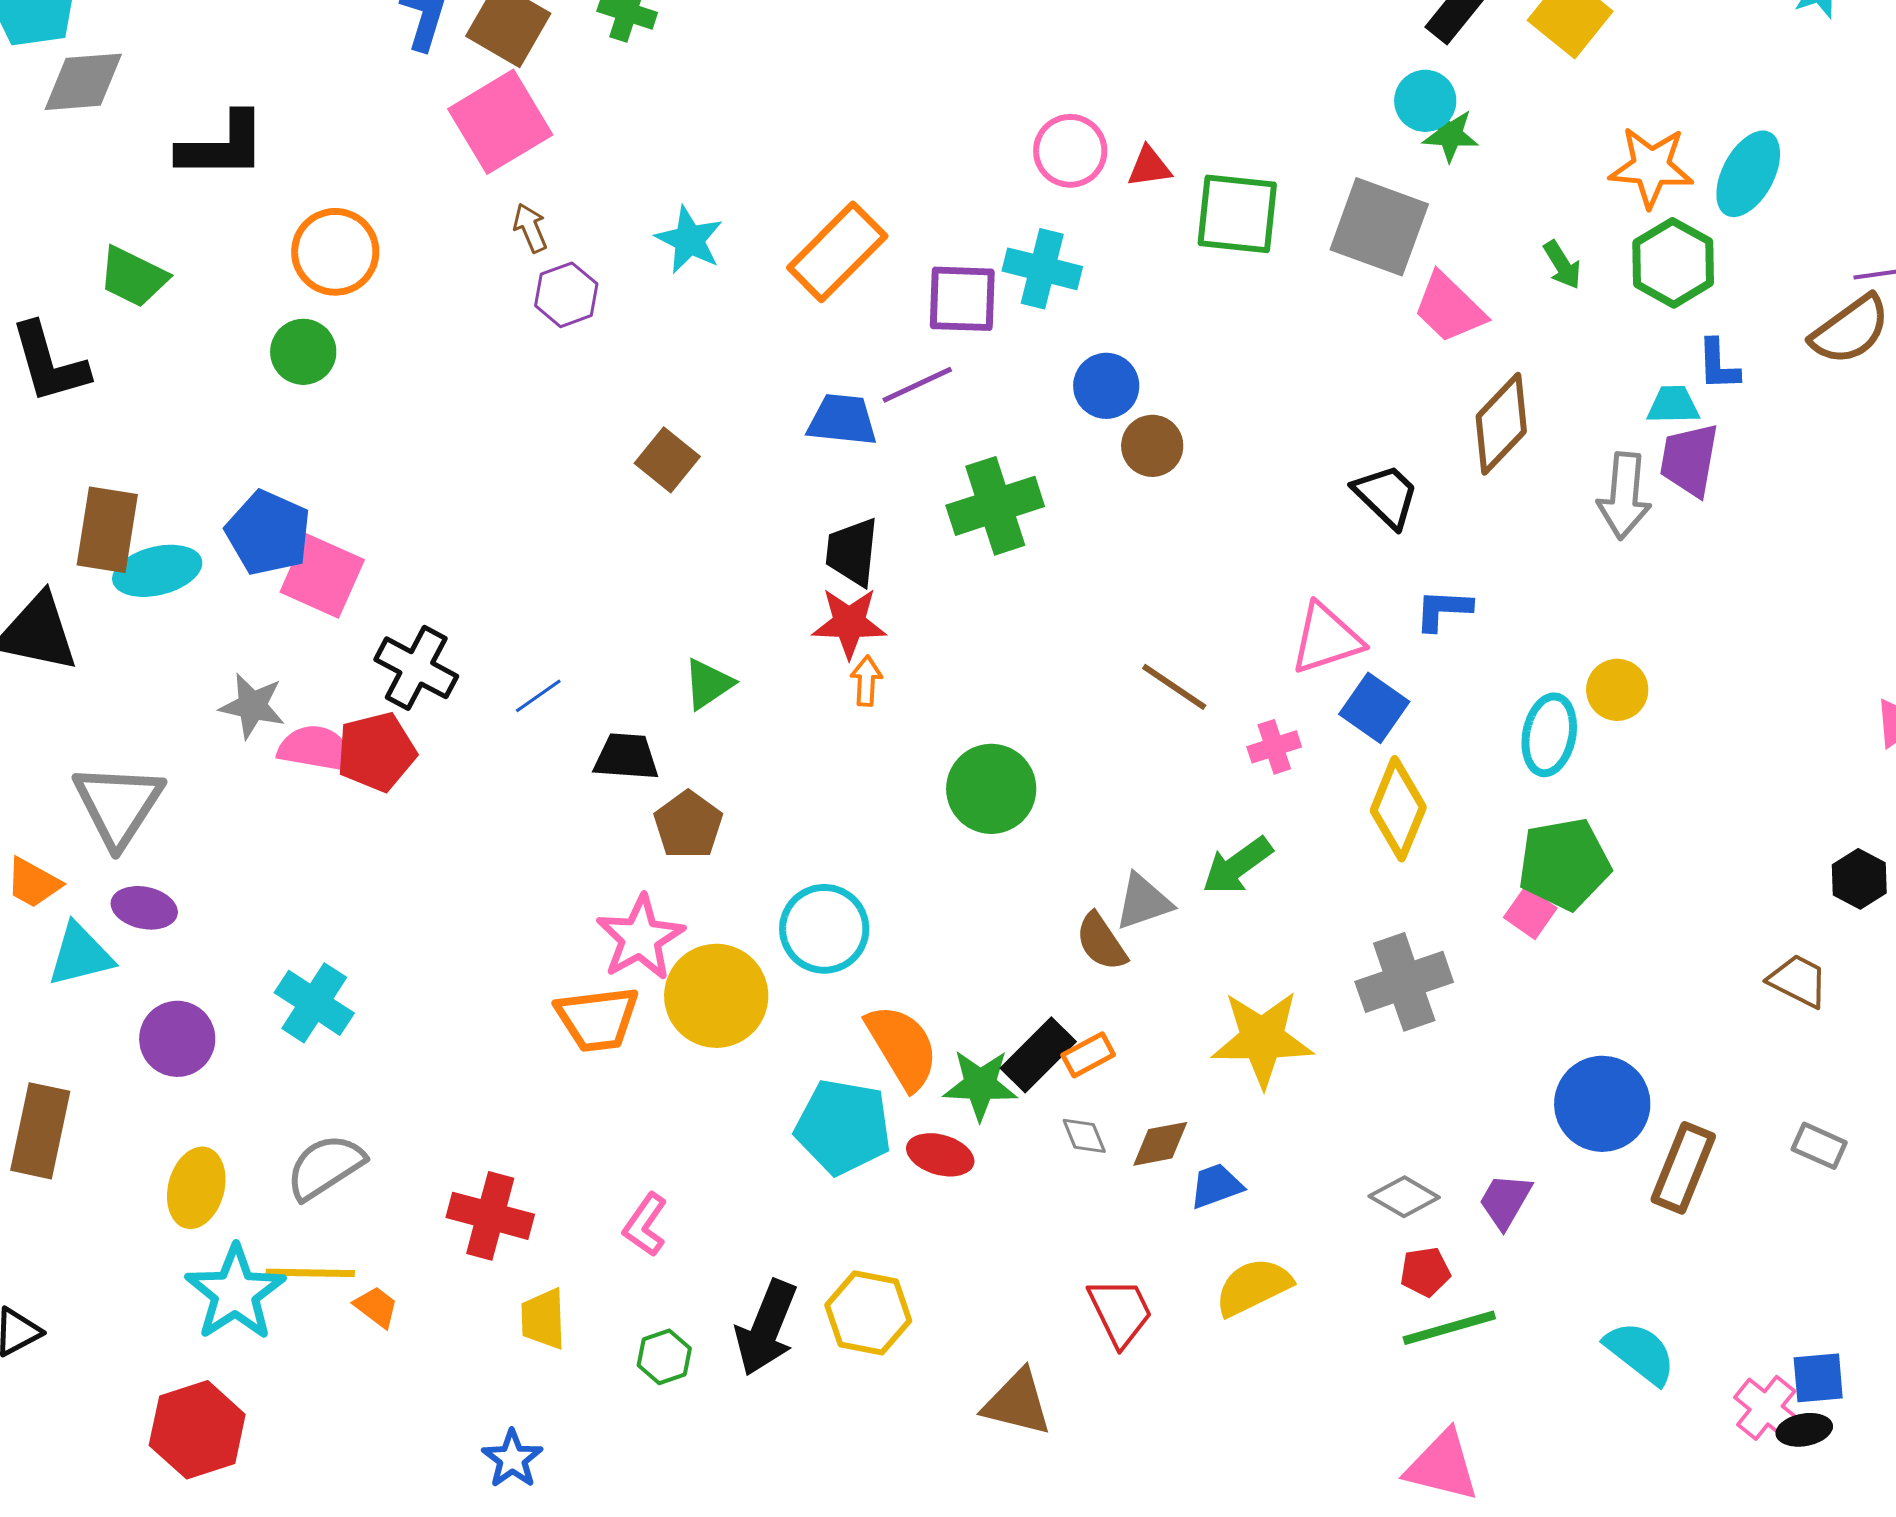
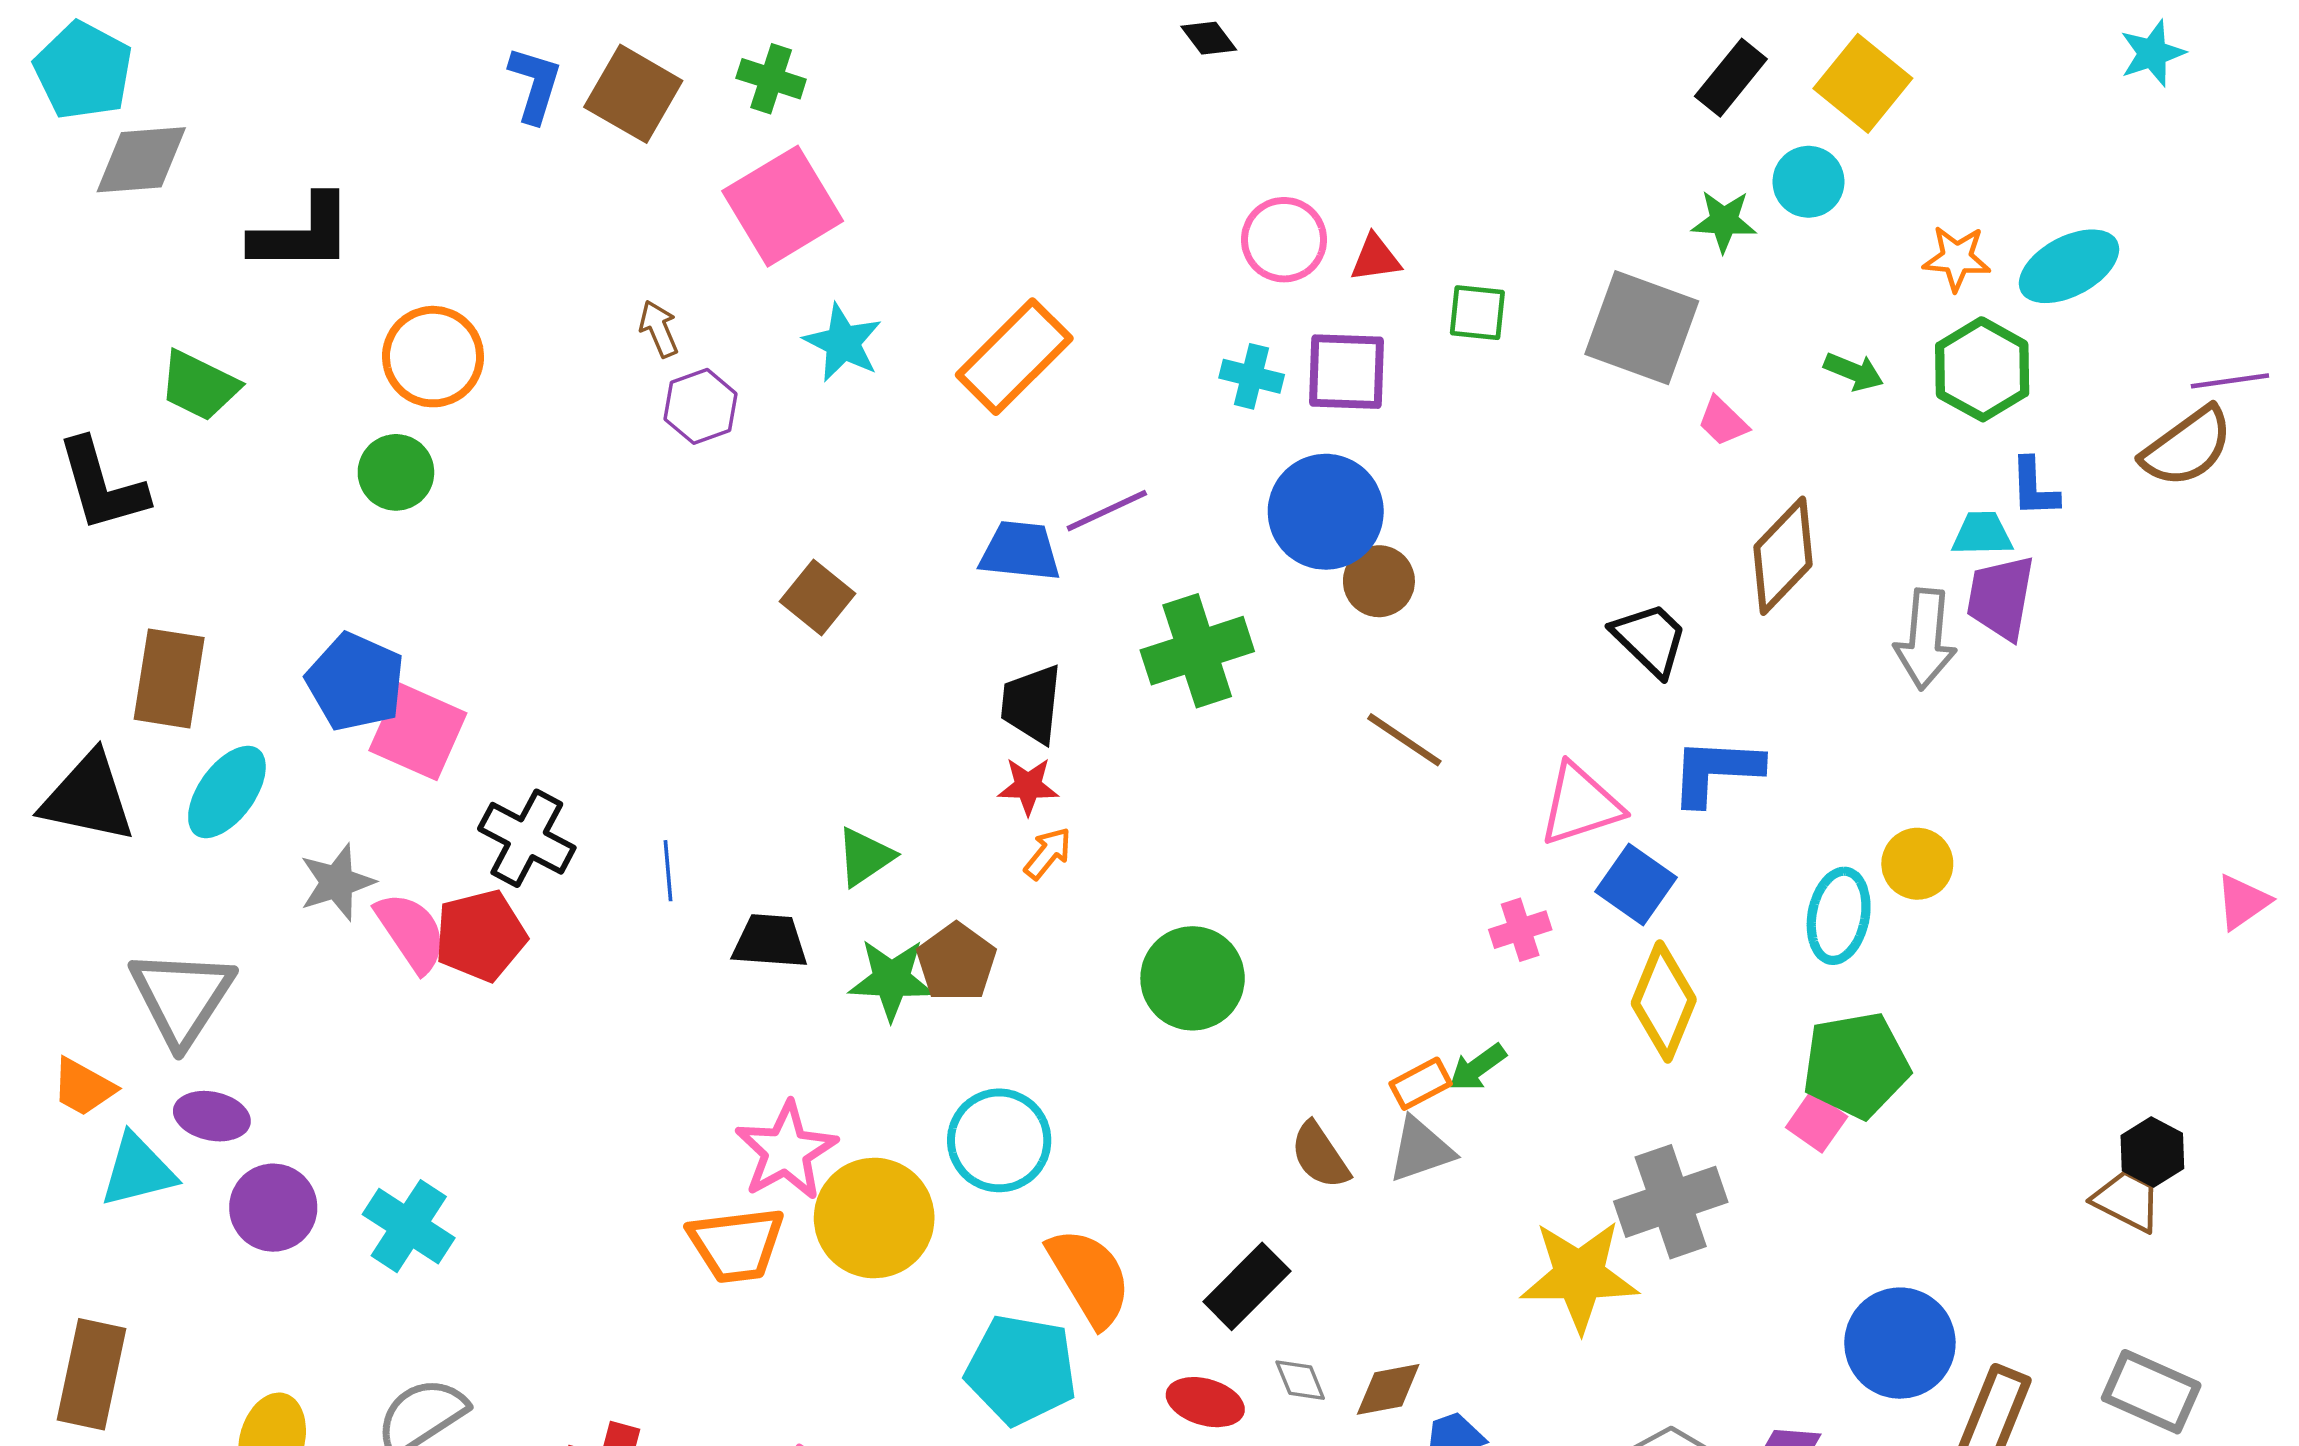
cyan circle: (1425, 101) -> (1808, 182), moved
pink square: (500, 122) -> (783, 206), moved
orange star: (1651, 167) -> (1957, 258), size x0.7
cyan ellipse: (1748, 174) -> (2069, 266), turned 34
green square: (1237, 214) -> (1477, 313), size x0.6
green arrow: (1562, 265) -> (1854, 372), turned -36
cyan cross: (1042, 269) -> (1252, 376), size x0.7
purple square: (962, 299) -> (1347, 372), moved
pink trapezoid: (1449, 308) -> (1723, 421), size x0.6
blue circle: (1106, 386) -> (1326, 512), size x1.5
cyan ellipse: (157, 571) -> (227, 792), moved, turned -40
blue L-shape: (1443, 610) -> (1716, 771), size x1.4
red star: (849, 623) -> (1028, 786), size x0.7
orange arrow: (866, 681) -> (1048, 853), turned 36
brown line: (1174, 687) -> (1404, 740), moved
blue line: (538, 696) -> (668, 871), turned -60
gray star: (252, 706) -> (337, 882), turned -30
pink semicircle: (316, 749) -> (411, 932), turned 46
brown pentagon: (688, 825) -> (956, 962), moved
green arrow: (1237, 866) -> (1477, 1067), size x0.7
black hexagon: (1859, 879) -> (2152, 1152), moved
gray triangle: (1143, 902) -> (1421, 1150), moved
purple circle: (177, 1039) -> (273, 1208), moved
yellow star: (1262, 1039) -> (1579, 1276), moved
orange rectangle: (1088, 1055) -> (1421, 1084), moved
green star: (980, 1085) -> (892, 979), moved
gray rectangle: (1819, 1146) -> (2151, 1392), size x1.5
red ellipse: (940, 1155) -> (1205, 1402), moved

